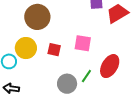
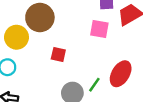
pink square: (83, 43) -> (99, 29), moved
yellow circle: (26, 48) -> (16, 37), moved

